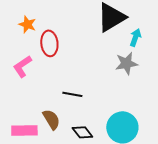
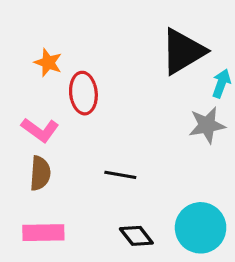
pink L-shape: (22, 66) -> (40, 130), turned -110
brown semicircle: (51, 119) -> (40, 173), moved, turned 35

